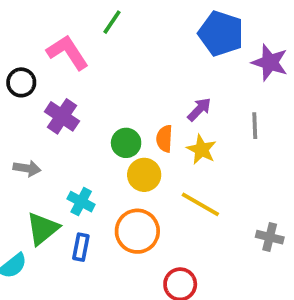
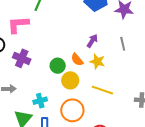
pink L-shape: (68, 52) -> (18, 25), turned -50
orange semicircle: (164, 139) -> (77, 60), turned -32
cyan cross: (81, 202) -> (40, 101), turned -32

